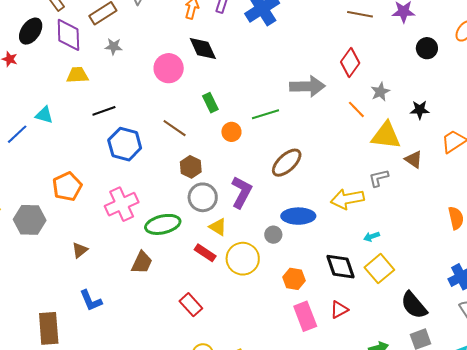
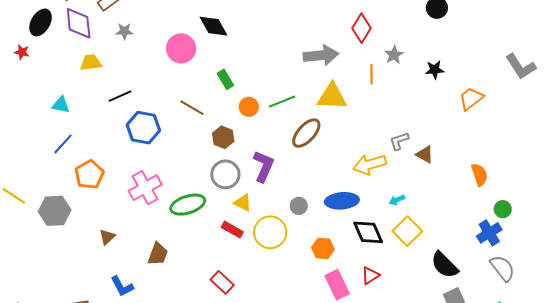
orange line: (356, 109) -> (372, 74), turned 48
green line: (265, 114) -> (282, 102), moved
blue line: (17, 134) -> (63, 144), moved
yellow triangle: (386, 135) -> (332, 97), moved
brown triangle: (414, 159) -> (425, 155), moved
brown hexagon: (191, 167) -> (223, 137), moved
blue ellipse: (298, 216) -> (342, 201), moved
brown trapezoid: (142, 262) -> (158, 254), moved

